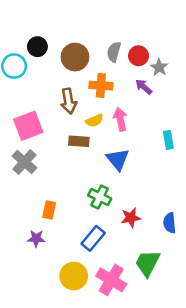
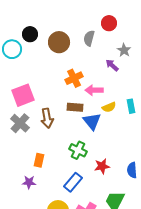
red circle: (138, 56) -> (109, 23), moved
orange cross: (101, 86) -> (74, 78), moved, turned -30
brown arrow: (69, 101) -> (47, 118), moved
pink arrow: (120, 119) -> (94, 90), turned -78
yellow semicircle: (94, 121) -> (109, 107), moved
brown rectangle: (79, 141) -> (75, 107), moved

